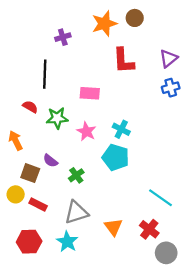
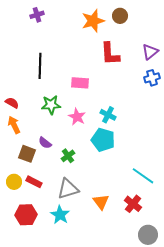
purple cross: (63, 37) -> (37, 15), moved
red semicircle: (30, 107) -> (12, 103), moved
yellow circle: (16, 194) -> (14, 182), moved
gray circle: (166, 253) -> (148, 235), moved

